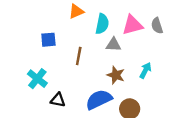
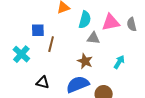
brown line: (79, 56) -> (51, 44), moved
brown star: (116, 75) -> (85, 61), moved
cyan cross: (37, 79) -> (21, 54), moved

